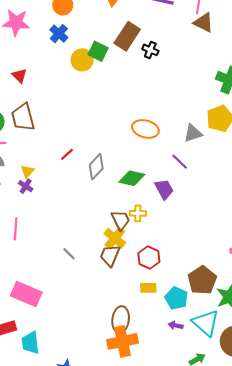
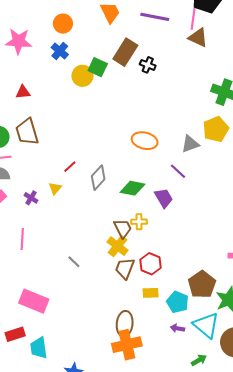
red triangle: (19, 76) -> (23, 92), turned -49
yellow triangle: (28, 171) -> (55, 188), moved
brown trapezoid: (110, 256) -> (125, 268), moved

